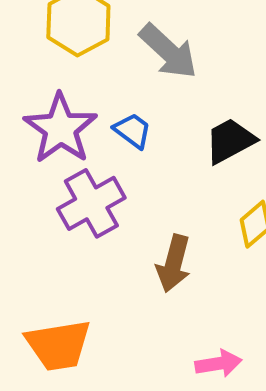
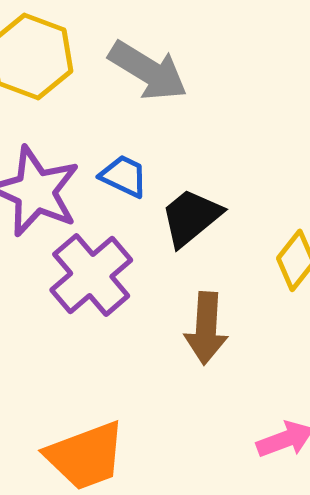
black trapezoid: (230, 141) -> (191, 217), moved

